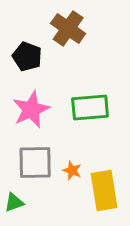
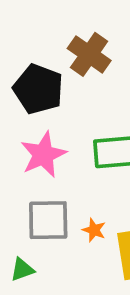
black pentagon: (27, 56) -> (38, 89), size x1.4

